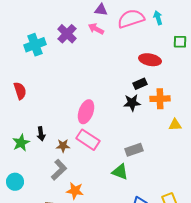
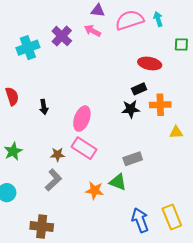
black arrow: (41, 134) -> (44, 107), moved
orange star: (75, 191) -> (95, 191), moved

